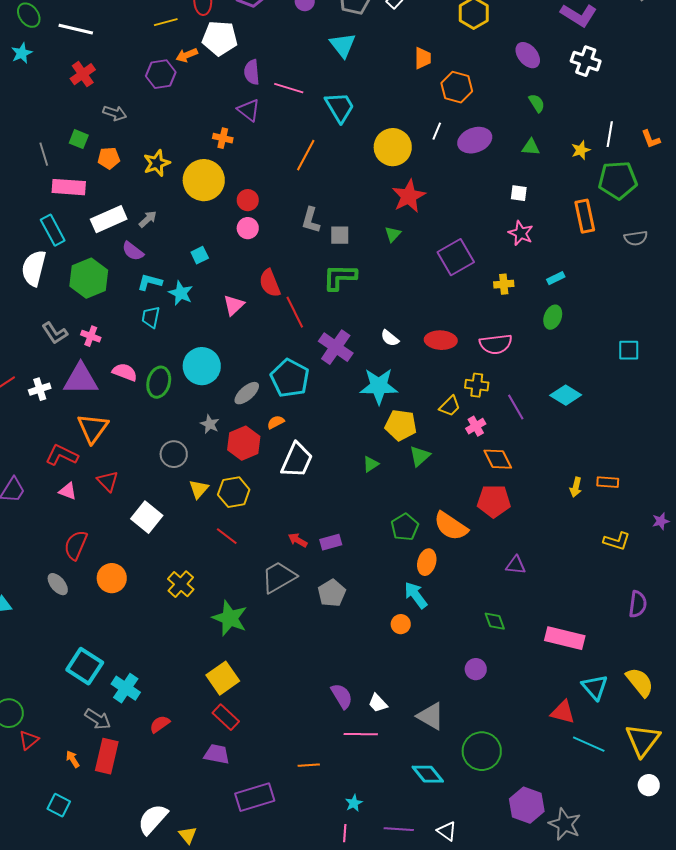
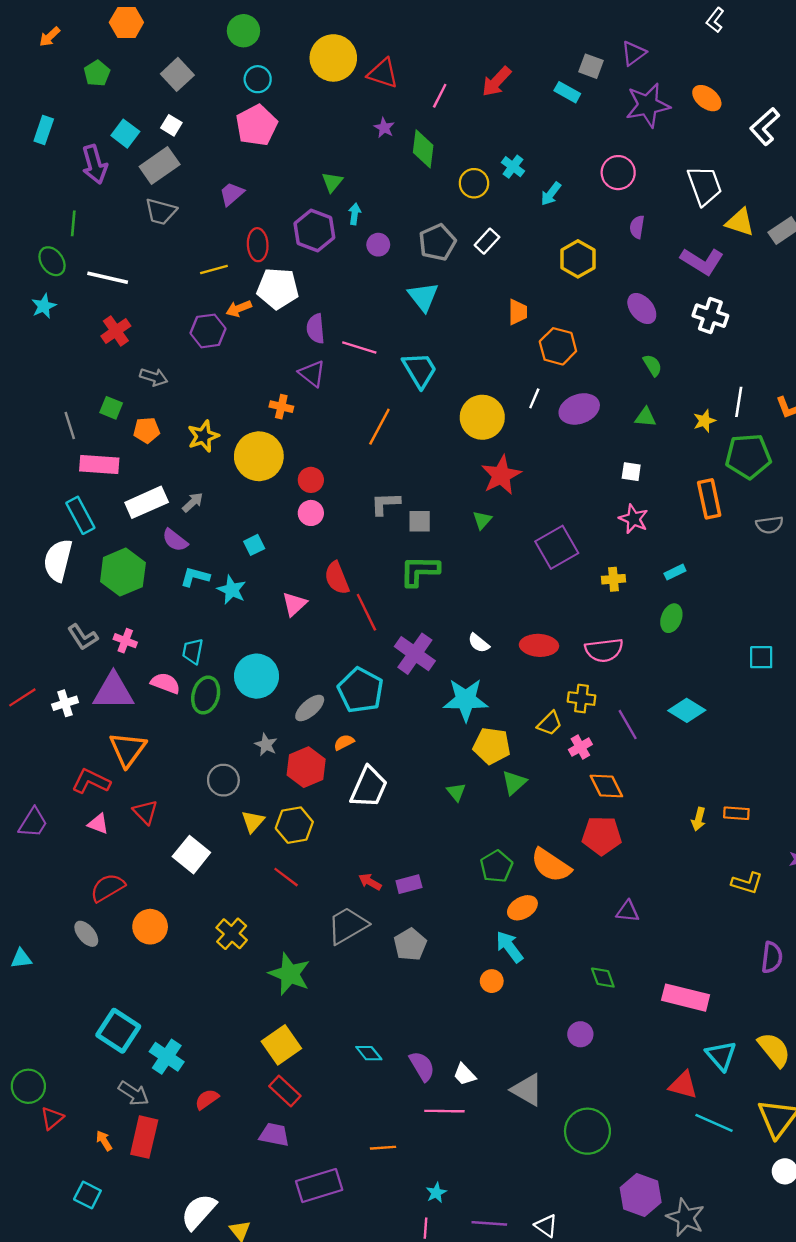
gray L-shape: (311, 220) -> (385, 504), turned 72
cyan trapezoid: (151, 317) -> (193, 651), moved
green triangle: (371, 464) -> (456, 792), turned -36
red semicircle: (76, 545) -> (108, 888), turned 36
orange ellipse: (427, 562) -> (522, 908), turned 45
cyan diamond: (428, 774) -> (369, 1053), moved, size x0.7

